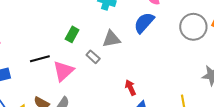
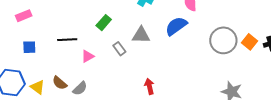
pink triangle: (63, 71) -> (88, 56), size x0.6

